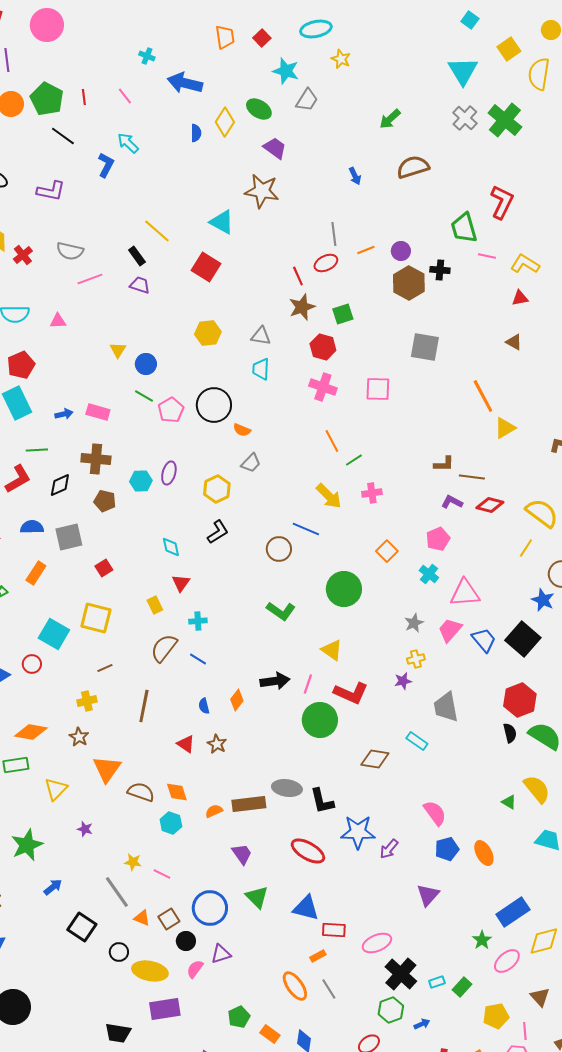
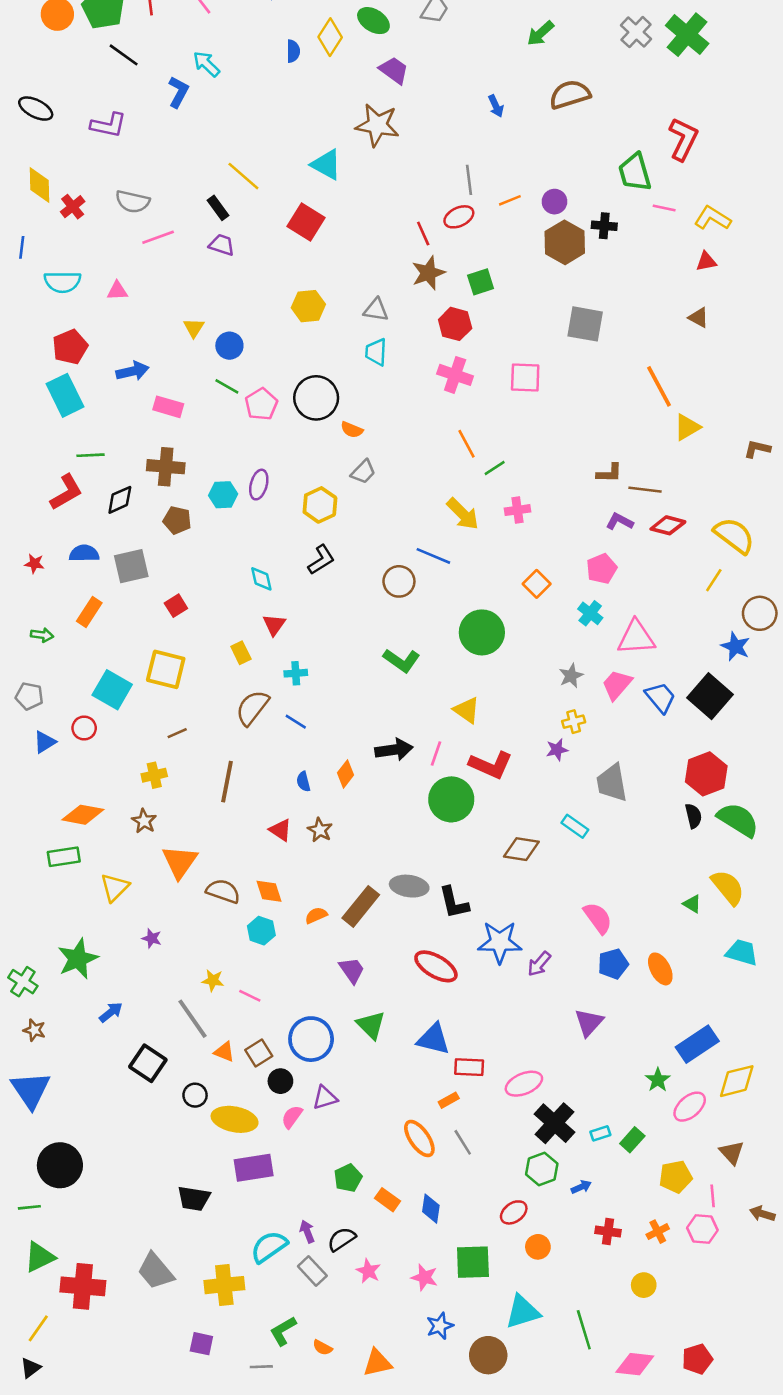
blue arrow: (64, 414) -> (133, 371), moved, size x1.4
brown rectangle: (249, 804) -> (361, 906), turned -44

